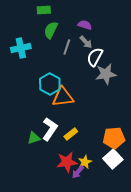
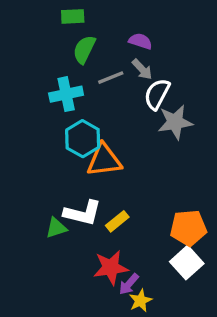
gray line: (67, 47) -> (111, 78), turned 49
cyan cross: (21, 48) -> (66, 94), moved
white L-shape: (50, 129) -> (83, 213), turned 70
yellow star: (85, 162) -> (140, 301), moved

